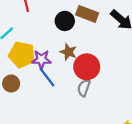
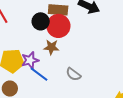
red circle: (87, 67) -> (58, 26), moved
gray semicircle: (84, 88) -> (73, 74), turned -56

